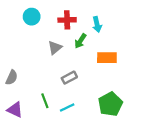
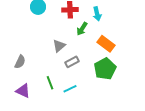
gray triangle: (55, 48) -> (59, 46), moved
orange rectangle: (107, 58) -> (106, 44), turned 36
green pentagon: (110, 104) -> (105, 69), moved

